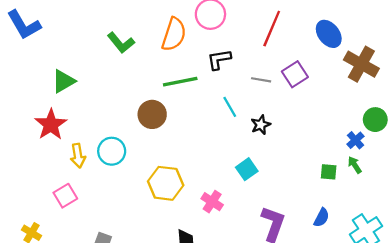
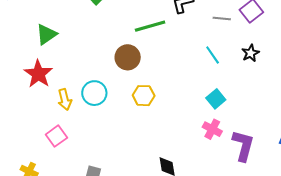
cyan line: (230, 107) -> (213, 55), moved
black star: (261, 125) -> (251, 53), moved
yellow hexagon: (166, 183) -> (144, 96), moved, size x0.7
pink cross: (212, 202) -> (212, 129), moved

